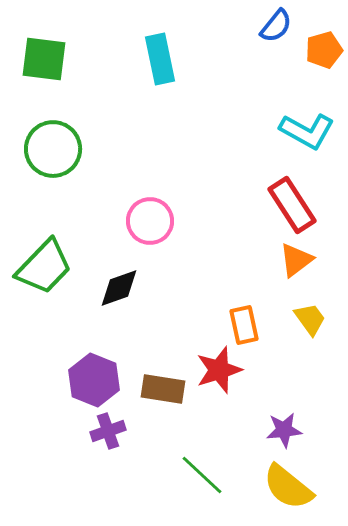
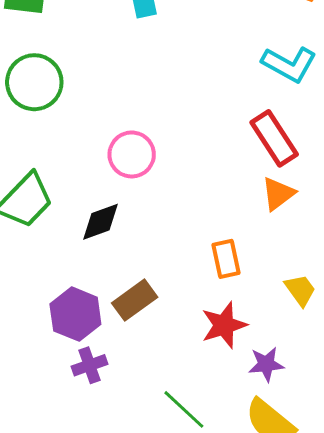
yellow trapezoid: (310, 319) -> (300, 290), moved
red star: (219, 370) -> (224, 325), moved
brown rectangle: (163, 389) -> (135, 300), moved, turned -45

